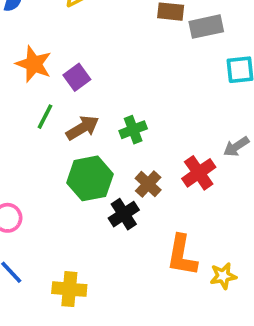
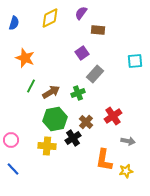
gray rectangle: (206, 27) -> (95, 74), moved, turned -36
purple square: (77, 77) -> (82, 53), moved
gray arrow: (236, 147) -> (128, 141), moved, turned -136
yellow cross: (69, 289) -> (47, 146), moved

